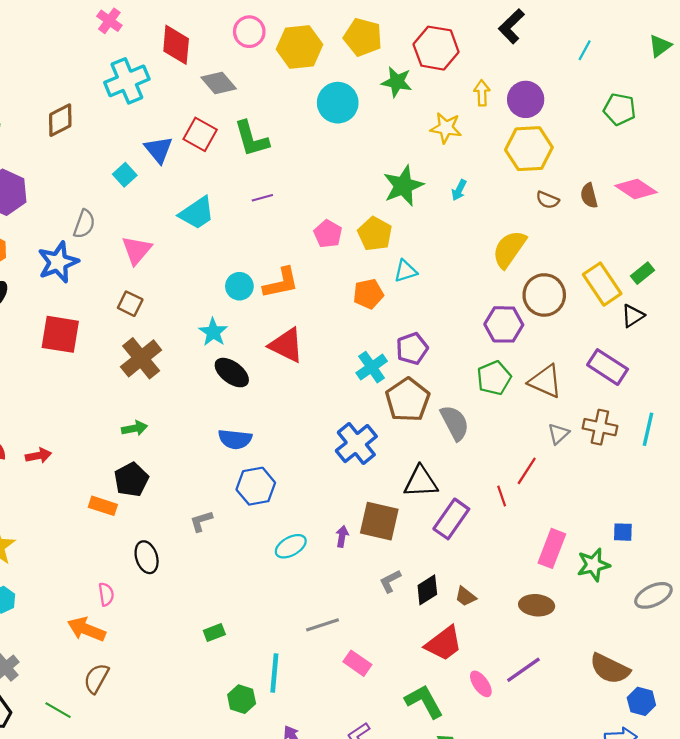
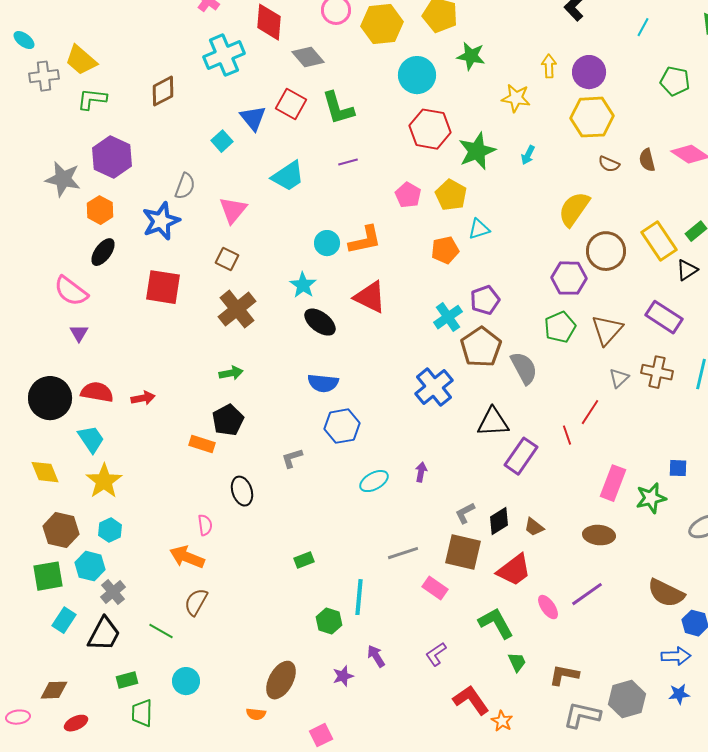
red hexagon: (436, 48) -> (430, 129), moved
brown triangle: (545, 381) -> (607, 330), turned 48
brown square: (379, 521) -> (463, 552), moved

